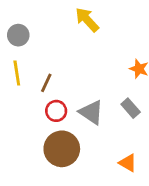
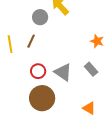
gray circle: (18, 35) -> (40, 17), moved
brown line: (46, 83) -> (31, 41), moved

